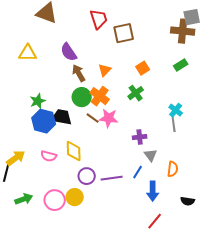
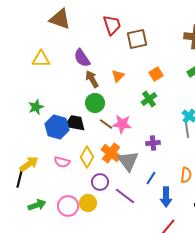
orange cross: (100, 96) -> (111, 153), moved
green star: (38, 101) -> (36, 107), moved
yellow diamond: (74, 151) -> (87, 157), turned 30
gray triangle: (151, 155) -> (128, 161), moved, size x1.6
purple line: (112, 178) -> (125, 196), moved, turned 45

